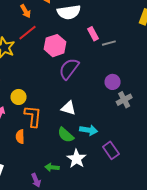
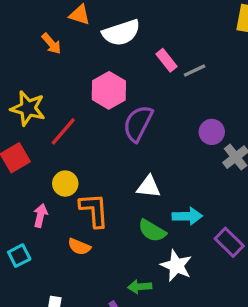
red line: (28, 33) -> (63, 131), moved
orange semicircle: (20, 137) -> (79, 247), turned -56

